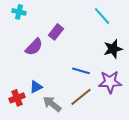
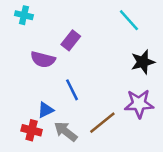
purple semicircle: (34, 47) -> (43, 59), turned 60
blue line: (81, 71) -> (72, 90), moved, turned 48
red cross: (17, 98) -> (32, 130), moved, turned 35

